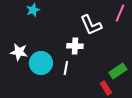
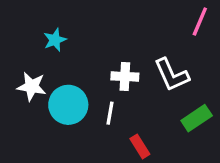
cyan star: (33, 10) -> (55, 40), moved
white L-shape: (91, 25) -> (172, 75), moved
red rectangle: (106, 88) -> (140, 146), moved

